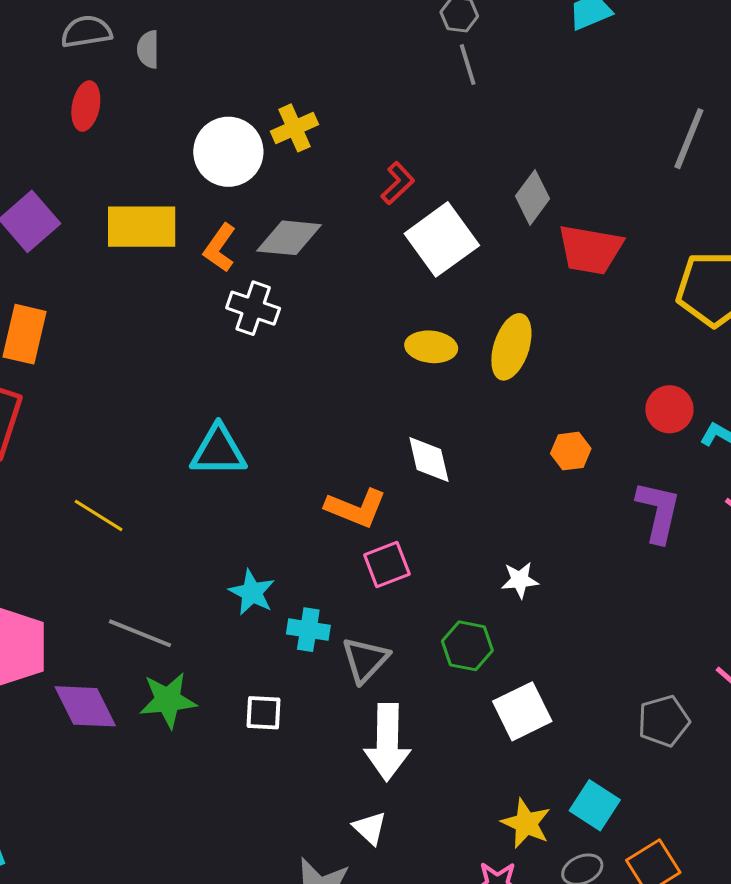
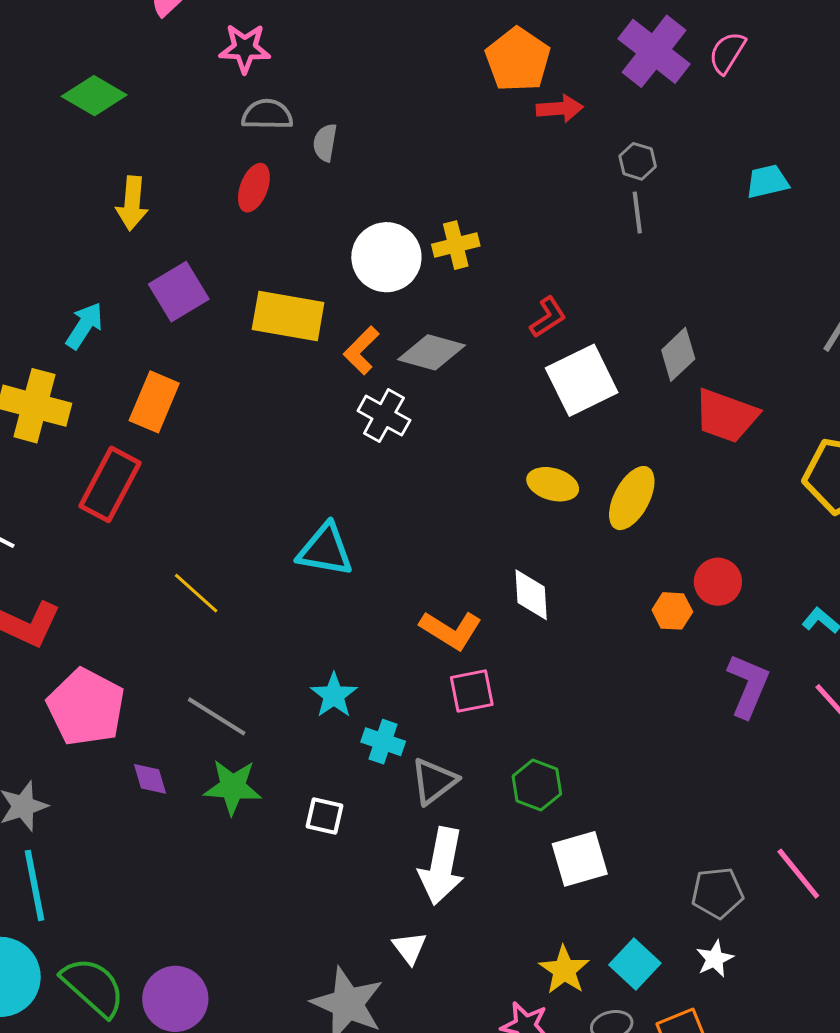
red circle: (669, 409) -> (718, 582), moved
white star: (520, 580) -> (715, 959), moved, turned -30
purple diamond: (85, 706) -> (150, 779), size x0.6

